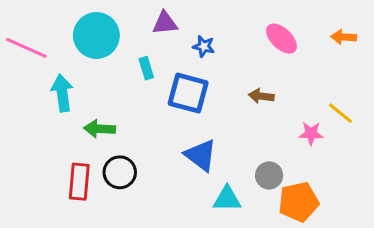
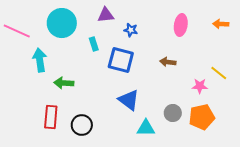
pink ellipse: (281, 39) -> (181, 25), turned 55
black circle: (120, 172) -> (82, 125), moved
orange pentagon: (299, 202) -> (202, 117), moved

